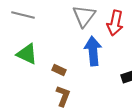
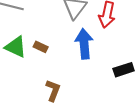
brown rectangle: (59, 70) -> (41, 47), moved

